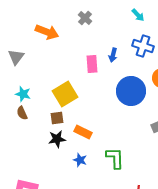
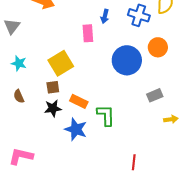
blue arrow: (113, 55) -> (105, 16), moved
brown semicircle: (22, 113) -> (19, 96), moved
green L-shape: (115, 158) -> (106, 115), moved
blue star: (80, 160) -> (76, 129), size x1.6

